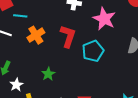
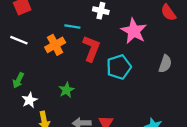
cyan line: (20, 16) -> (72, 26), moved

